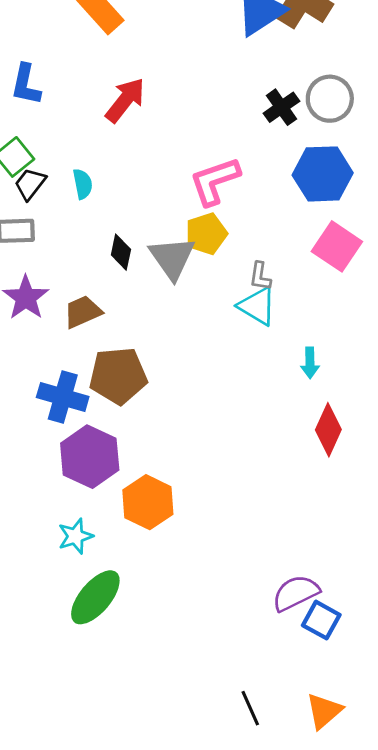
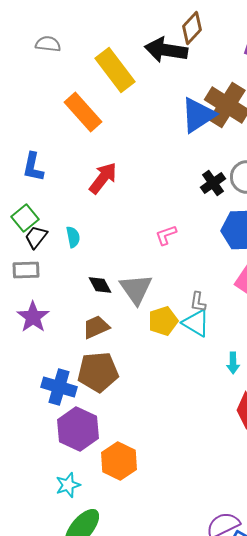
pink L-shape: (215, 181) -> (166, 235), size x0.6
yellow pentagon: (206, 234) -> (163, 321), moved
black diamond: (121, 252) -> (100, 285), turned -40
brown trapezoid: (83, 312) -> (96, 327), moved

